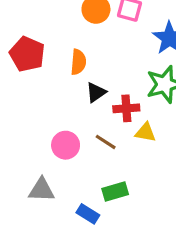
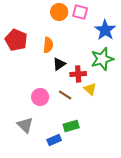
yellow triangle: (145, 132) -> (90, 89), turned 32
gray triangle: (42, 190) -> (25, 125), turned 42
blue rectangle: (88, 214) -> (54, 140), turned -56

